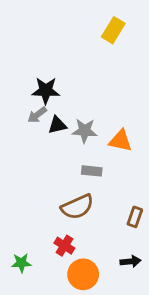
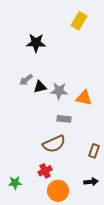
black star: (46, 90) -> (36, 43), moved
red cross: (64, 246) -> (45, 171), turned 32

